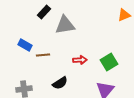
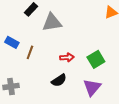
brown line: (43, 55) -> (30, 52), turned -64
black semicircle: (60, 83) -> (59, 80), moved

